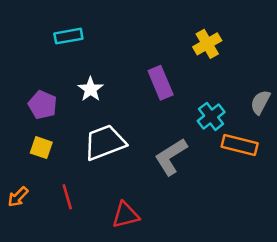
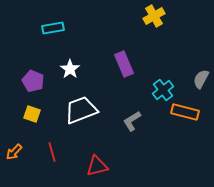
yellow cross: (207, 44) -> (154, 16), moved
gray L-shape: (171, 157) -> (132, 121), size x0.7

